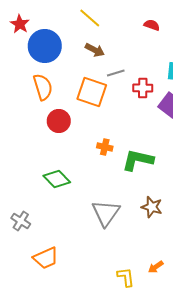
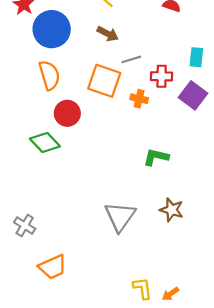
orange cross: (105, 147) -> (139, 99), moved
green L-shape: (138, 160) -> (156, 157), size x0.7
green diamond: (57, 179) -> (45, 142), moved
orange arrow: (156, 267) -> (171, 294), moved

